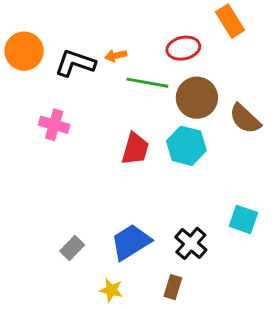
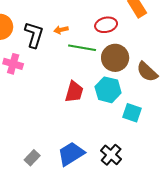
black L-shape: (75, 63) -> (34, 35), turned 88
pink cross: (54, 125) -> (13, 64), moved
cyan square: (243, 219) -> (132, 113), moved

